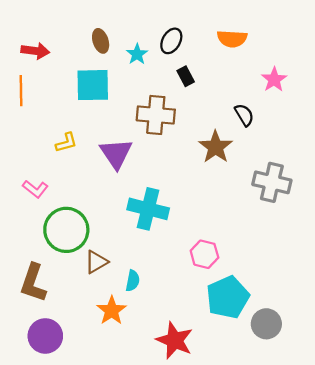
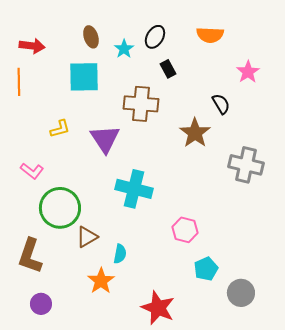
cyan pentagon: (228, 297) -> (206, 269), size x0.6
purple circle: (45, 336) -> (41, 304), size x0.7

